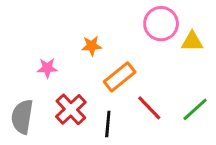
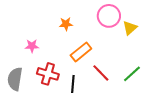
yellow triangle: (192, 41) -> (130, 28), turned -42
orange star: (92, 46) -> (66, 24), moved
red cross: (71, 109) -> (48, 74), turned -30

